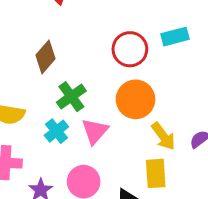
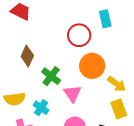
cyan rectangle: (175, 37) -> (105, 19), turned -72
cyan cross: (56, 131) -> (41, 108), moved

